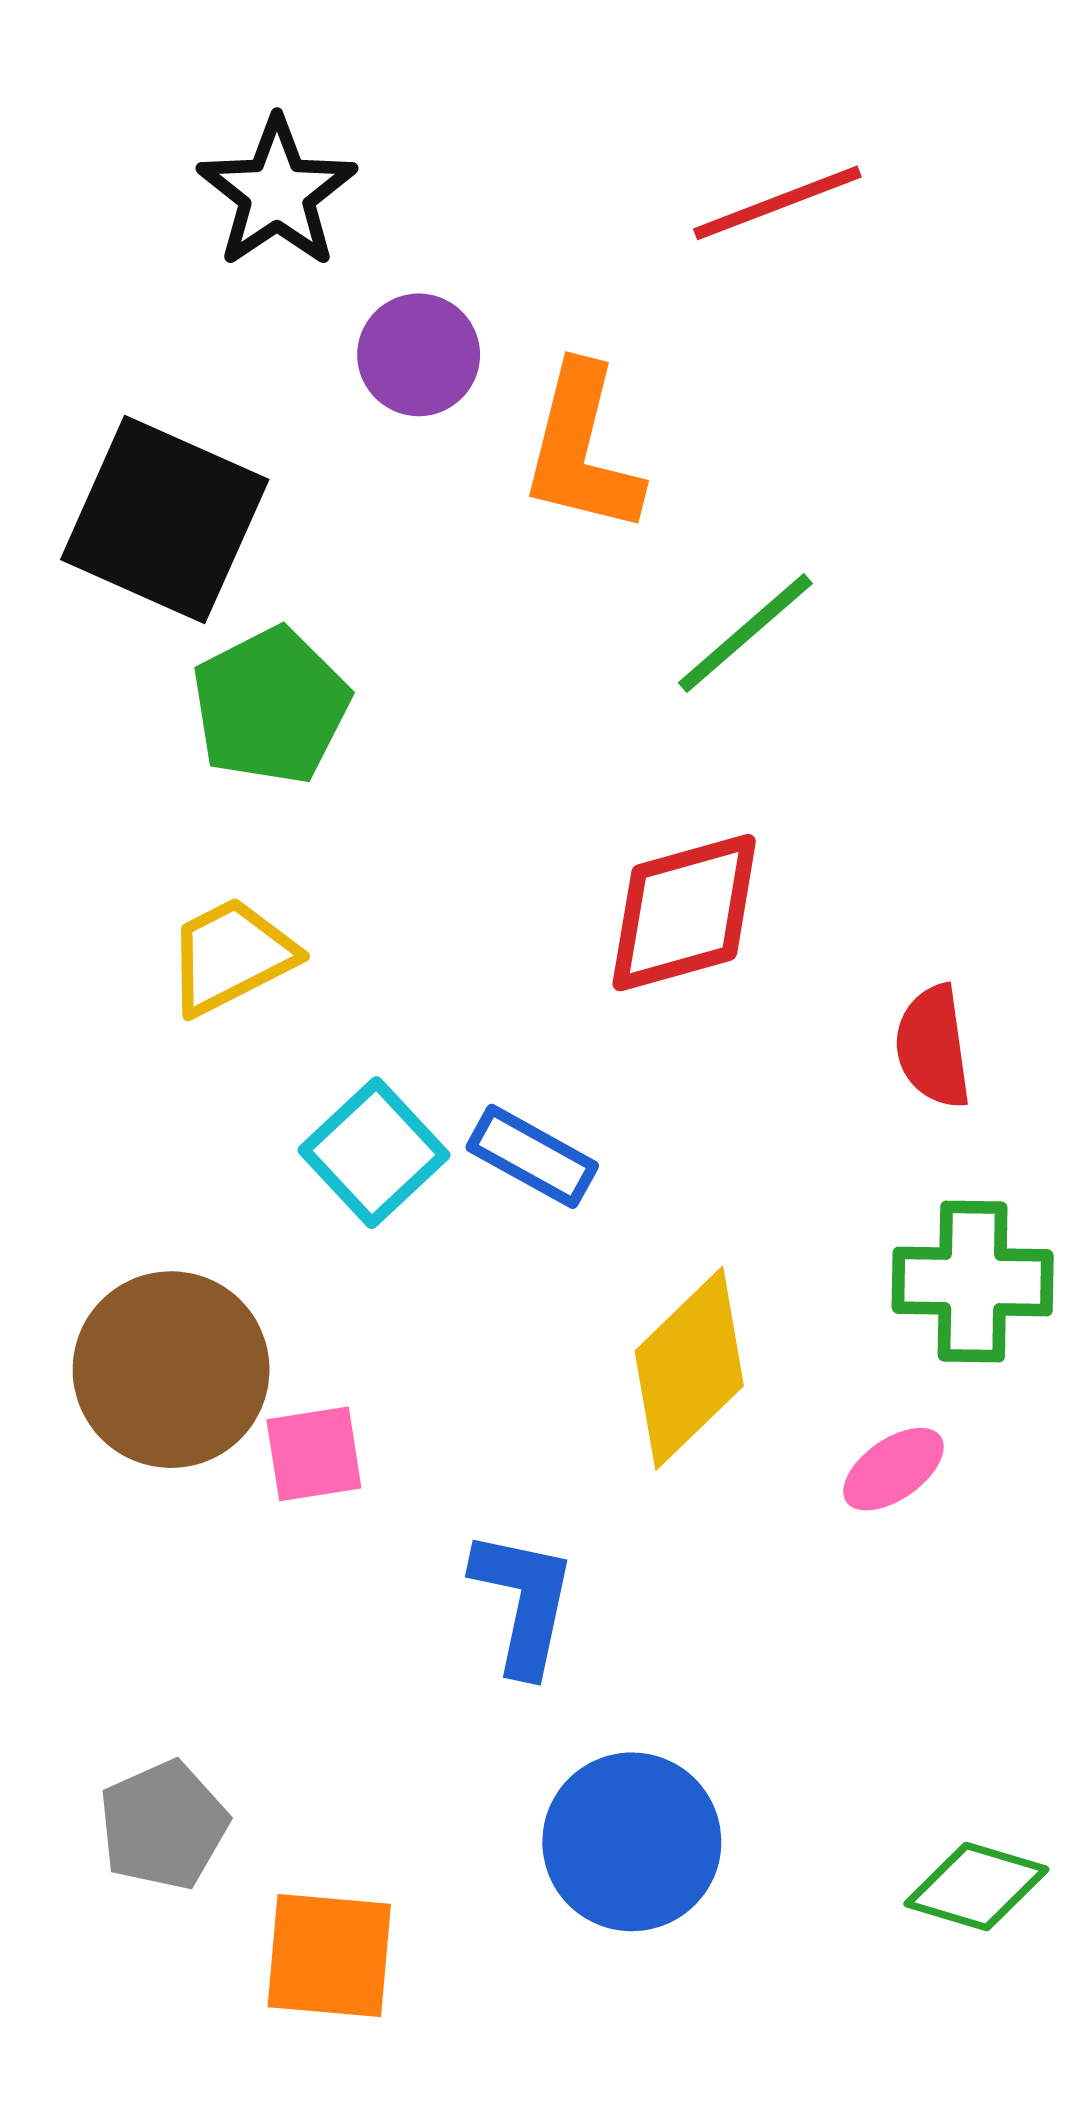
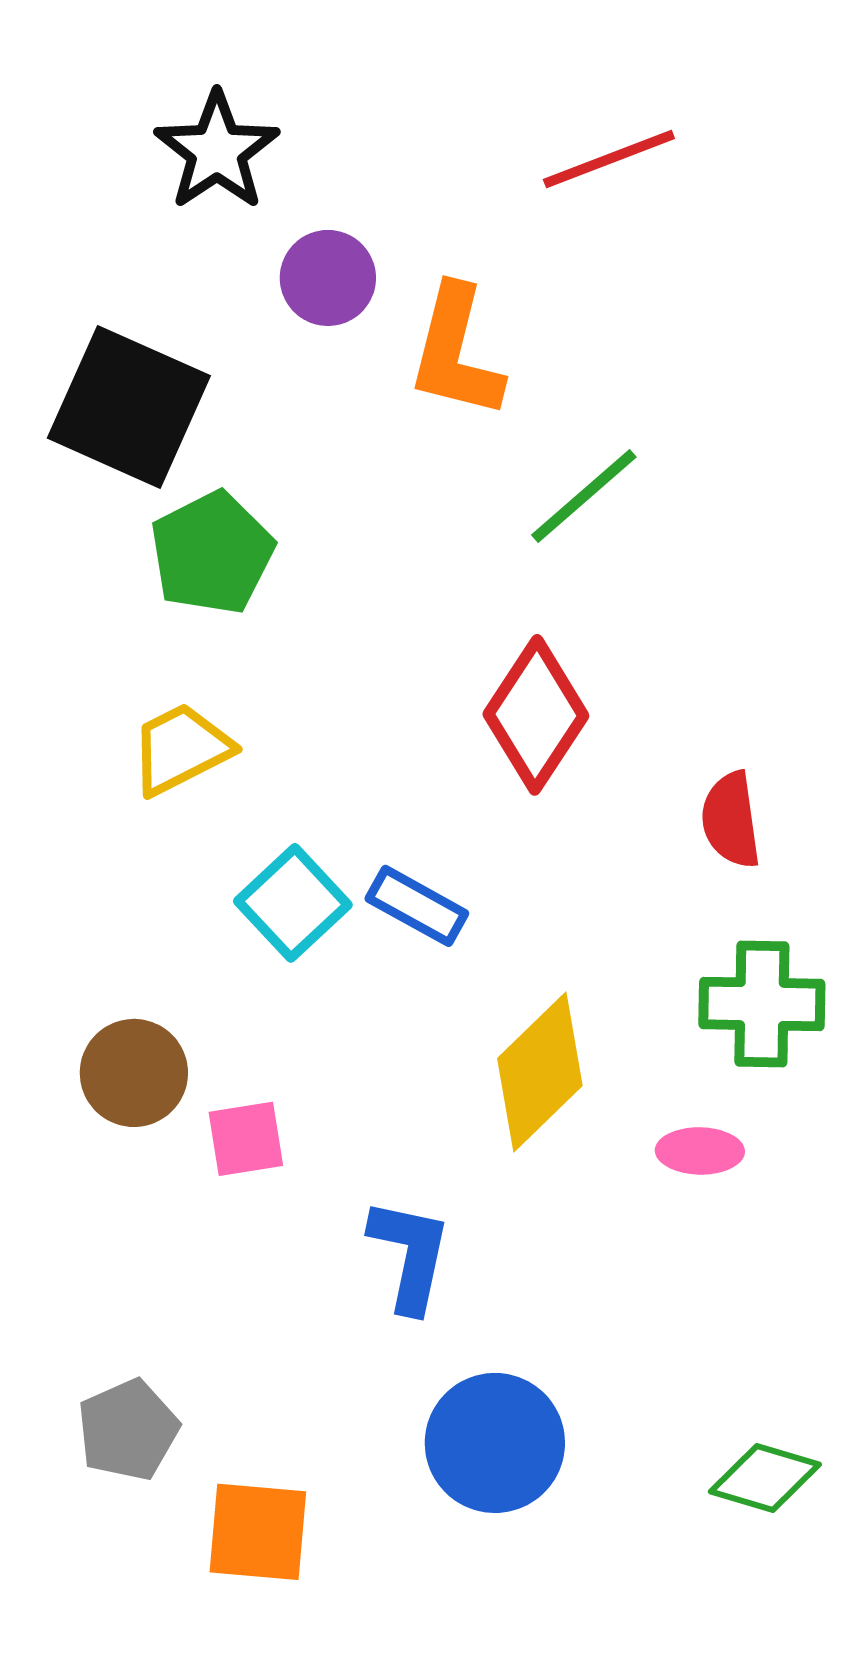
red diamond: (684, 913) -> (536, 715), turned -41
brown circle: (171, 1370) -> (134, 1073), size x0.7
pink ellipse: (893, 1469) -> (700, 1151), turned 36

